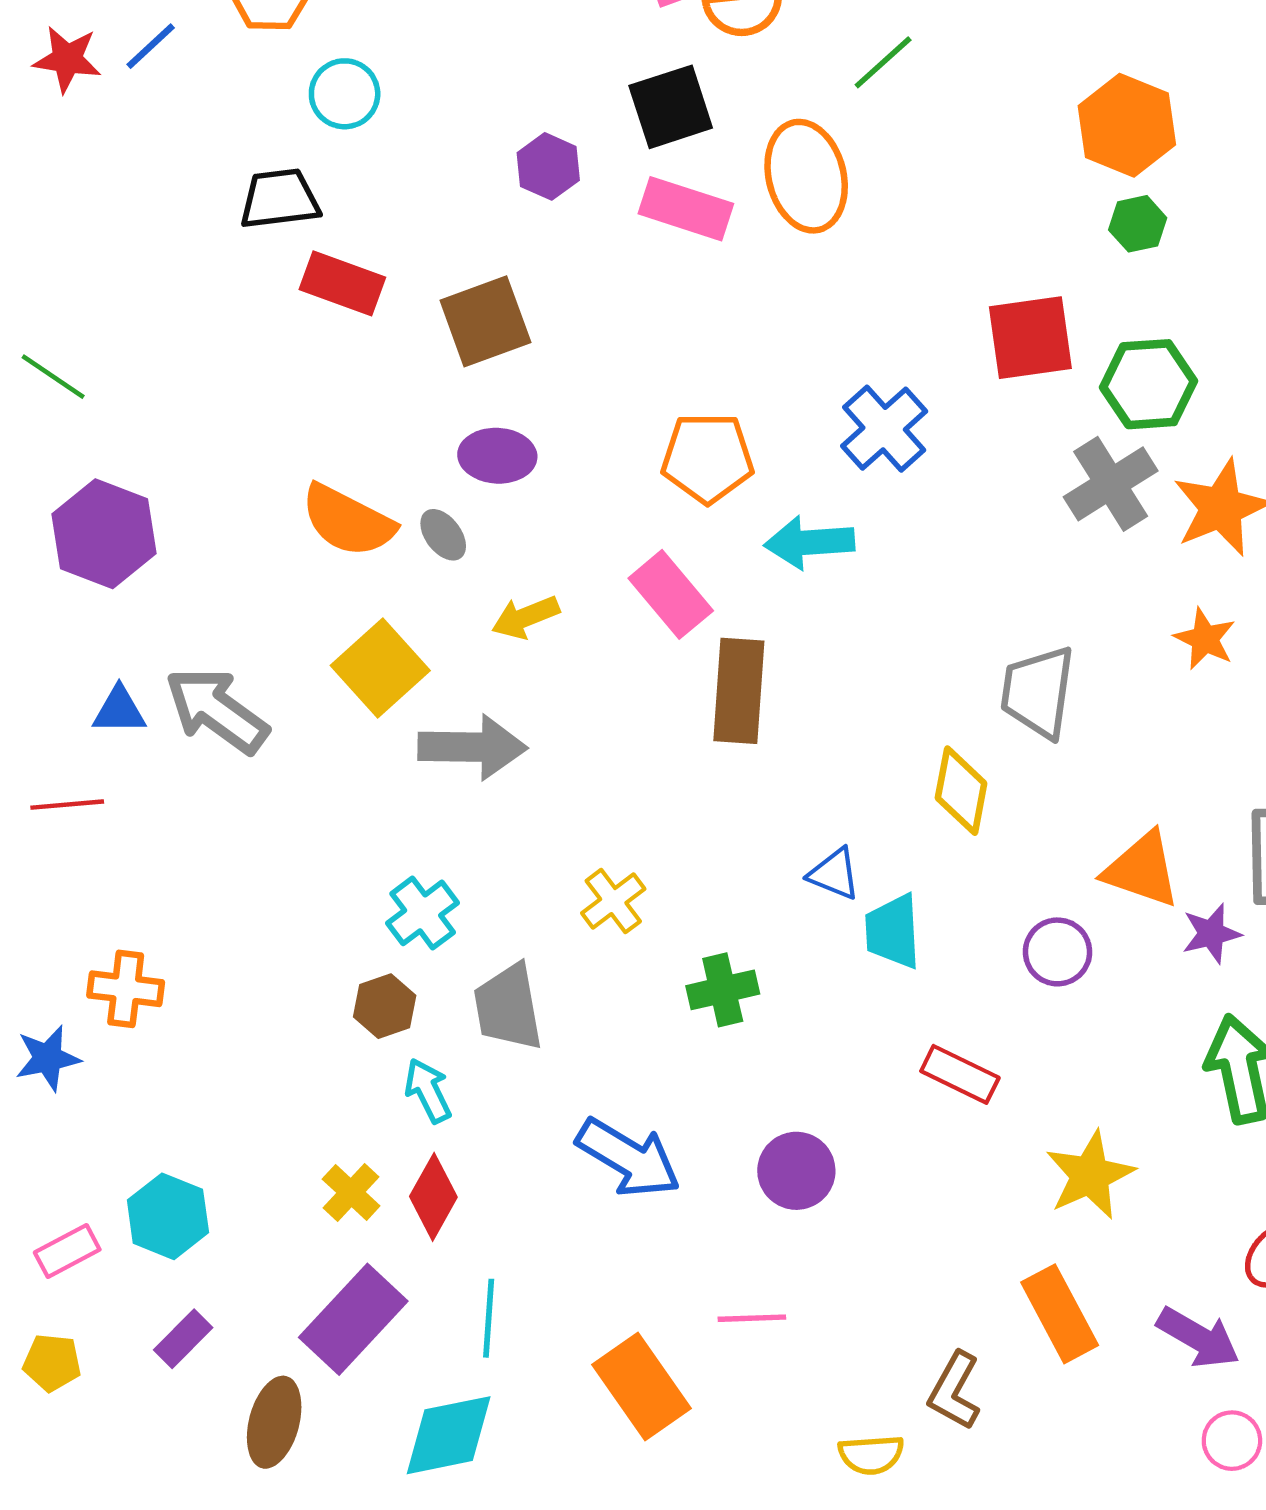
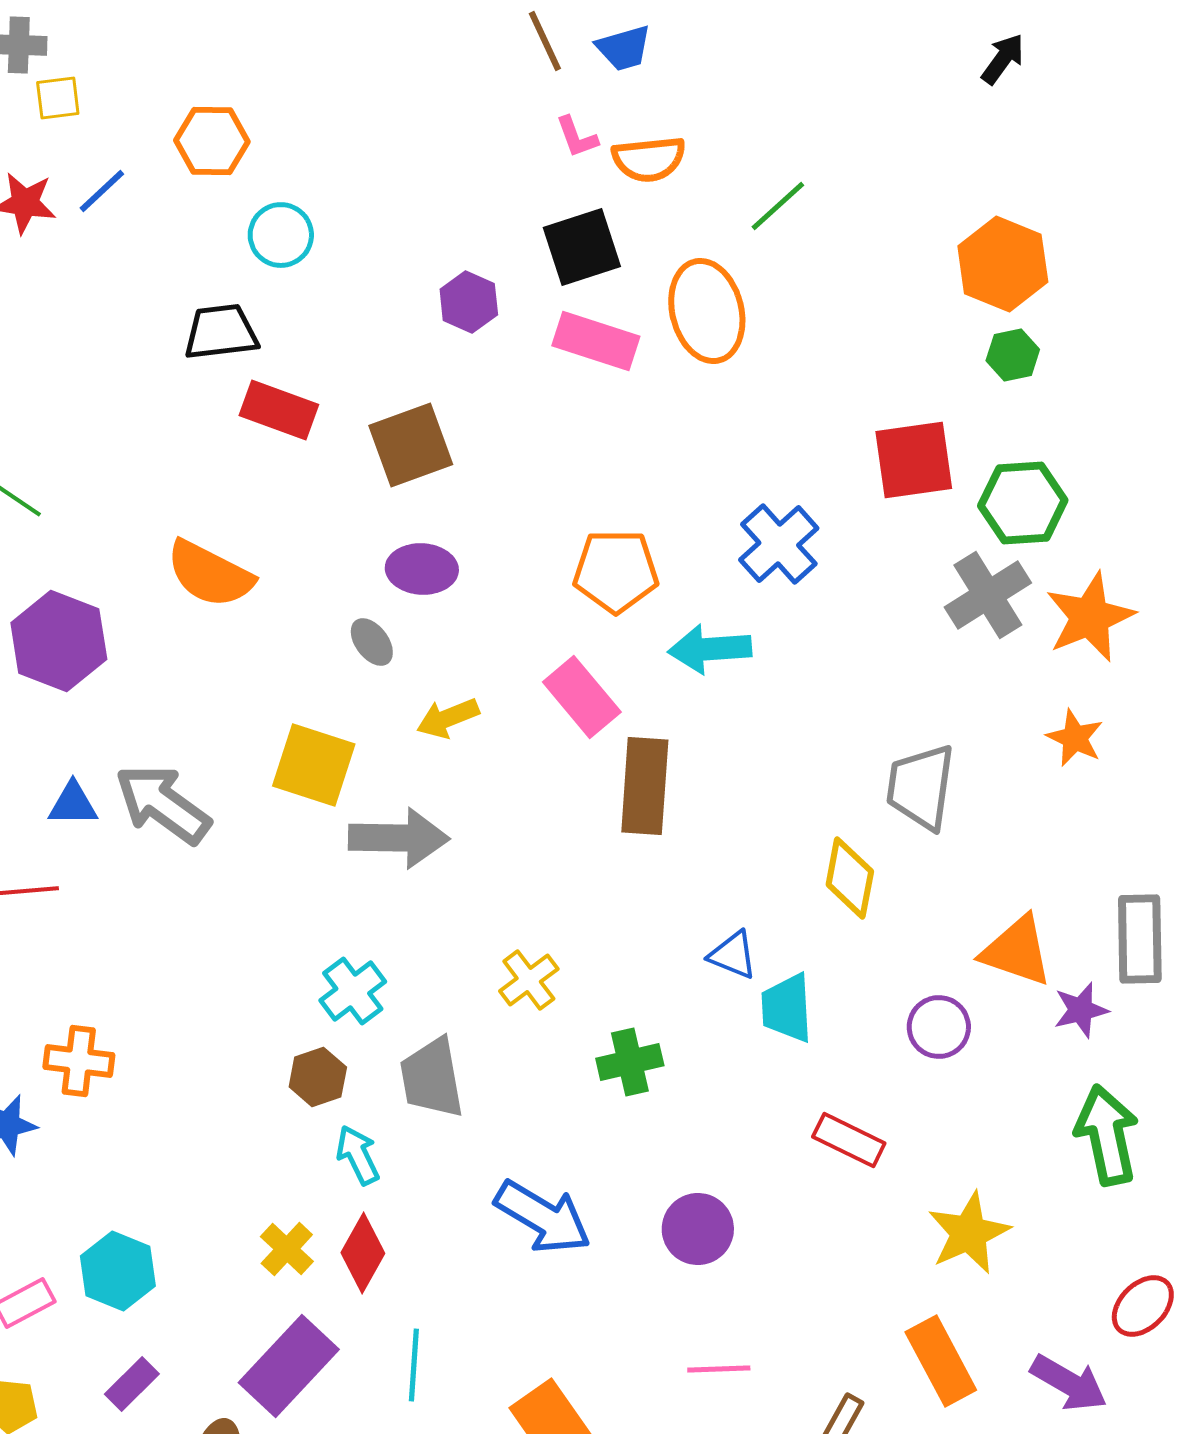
orange semicircle: (348, 521) -> (210, 574), moved
yellow square: (380, 668) -> (314, 765), turned -30
pink line: (752, 1318) -> (719, 1369), moved

